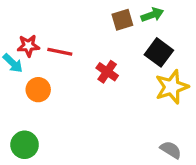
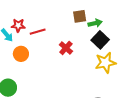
green arrow: (152, 15) -> (95, 23), moved
red line: (60, 52) -> (38, 32), turned -35

